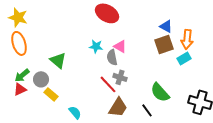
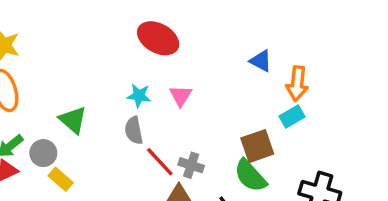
brown square: (164, 44) -> (257, 146), moved
pink triangle: (120, 46) -> (181, 96), turned 32
gray semicircle: (112, 57) -> (134, 130), moved
gray cross: (120, 77) -> (191, 165), moved

